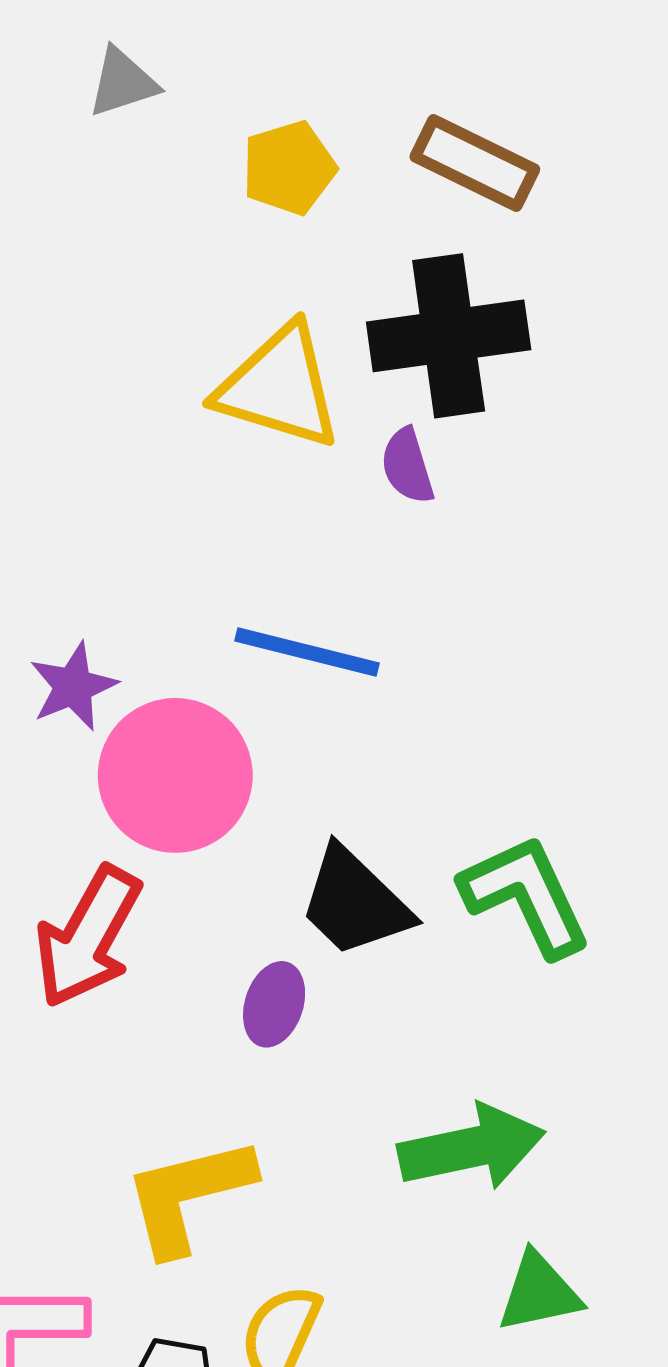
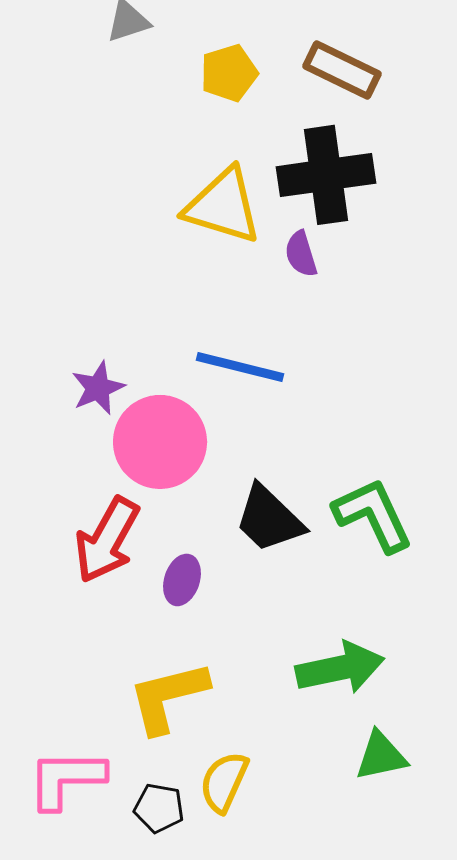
purple ellipse: (274, 1004) -> (182, 580), moved

